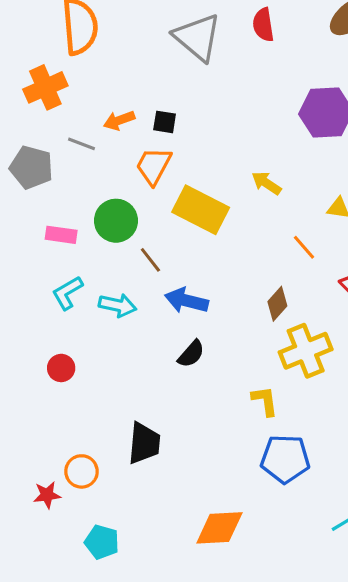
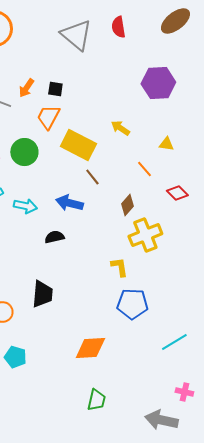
orange arrow: (119, 120) -> (26, 88), turned -36
brown line: (150, 260) -> (92, 177), moved
black semicircle: (191, 354) -> (54, 237), moved, turned -144

